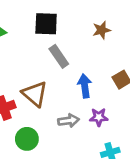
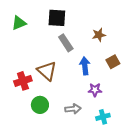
brown star: (102, 30) -> (99, 35), moved
gray arrow: (69, 121) -> (73, 109), moved

